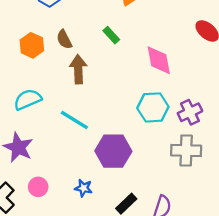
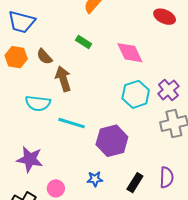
orange hexagon: (32, 45) -> (16, 57), moved
cyan semicircle: (28, 99) -> (38, 103), moved, turned -135

